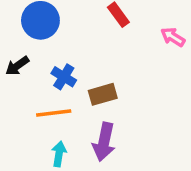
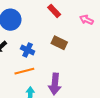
brown rectangle: (103, 94) -> (59, 43), moved, turned 49

